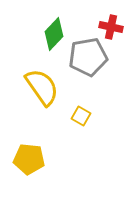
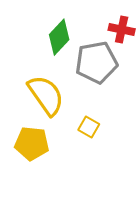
yellow pentagon: (29, 159) -> (32, 143), moved

